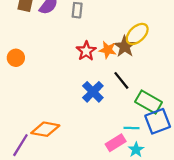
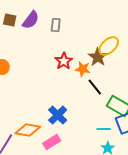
orange star: (108, 50) -> (83, 69), moved
blue cross: (93, 92) -> (58, 115), moved
pink rectangle: (116, 143) -> (52, 142), moved

